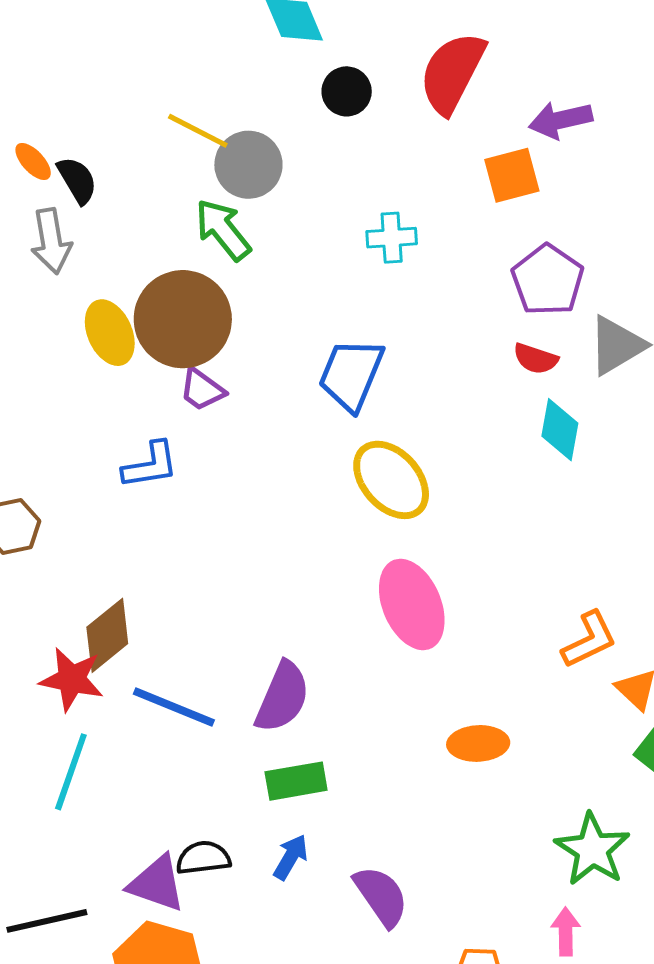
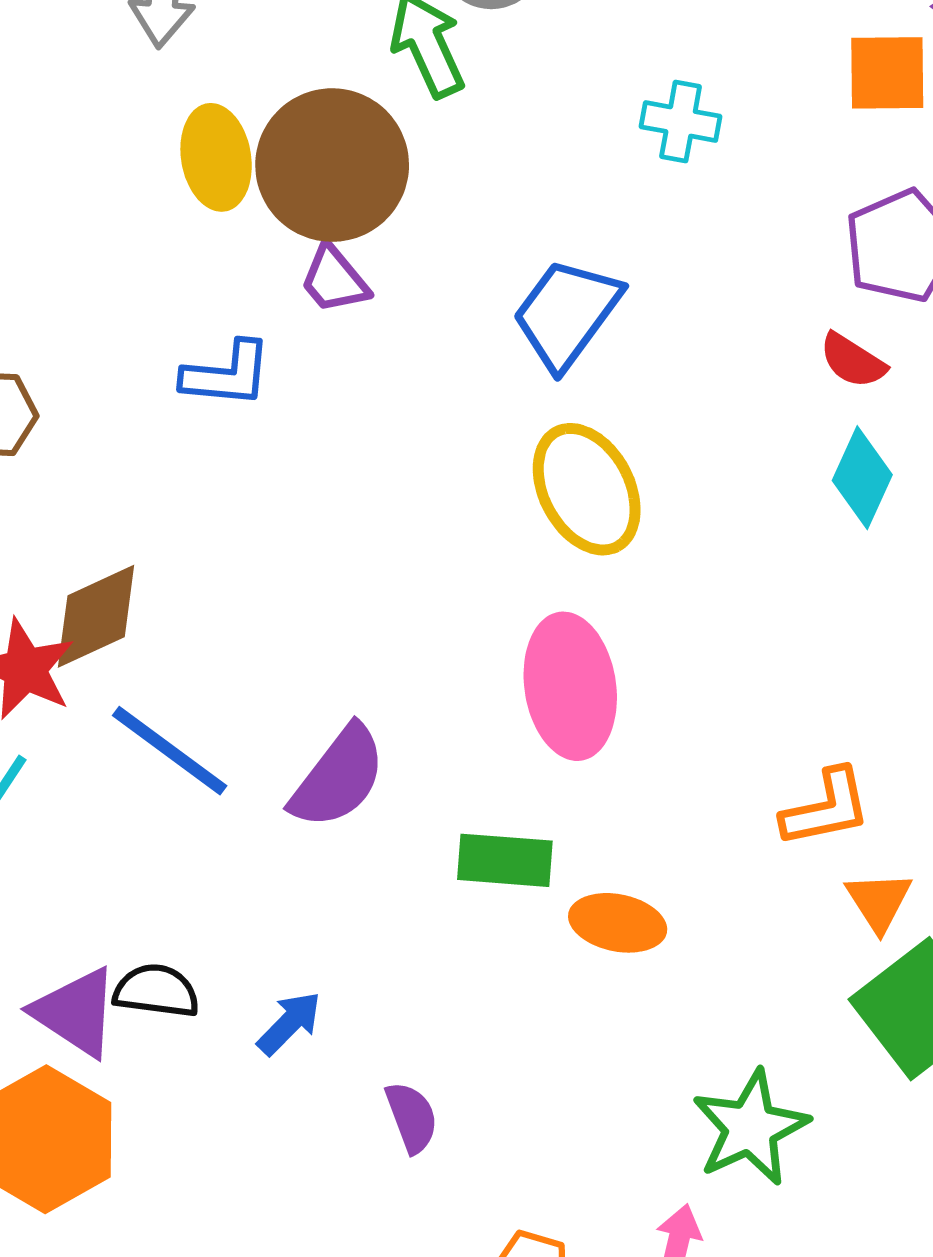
green rectangle: (296, 781) -> (505, 860), moved
purple semicircle: (381, 896) -> (412, 1117), size x0.7

